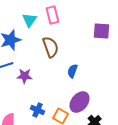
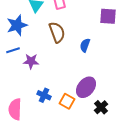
blue semicircle: (73, 71) -> (85, 45), moved

